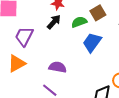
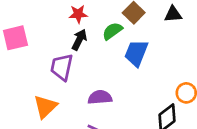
purple trapezoid: (24, 36) -> (62, 67), moved

